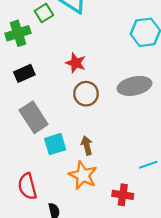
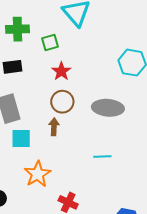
green square: (44, 13) -> (50, 43), moved
brown arrow: (87, 145) -> (54, 127), moved
cyan line: (148, 165) -> (102, 156), moved

